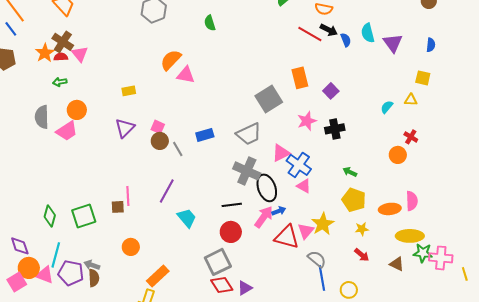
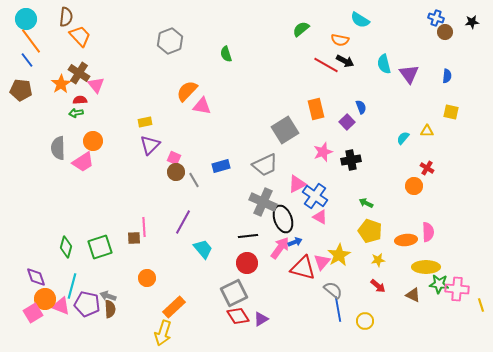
blue semicircle: (346, 40) -> (361, 107), moved
red semicircle: (61, 57) -> (80, 100), moved
yellow square: (423, 78) -> (451, 112), moved
purple triangle: (125, 128) -> (150, 145), moved

